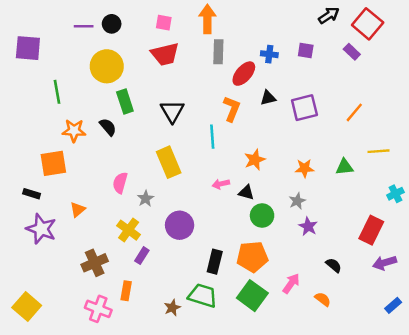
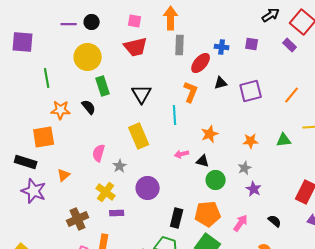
black rectangle: (32, 194) -> (26, 162), size x1.5
purple rectangle: (142, 256) -> (117, 213), turned 56
pink arrow: (291, 283) -> (241, 223), moved

